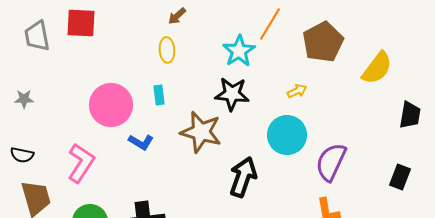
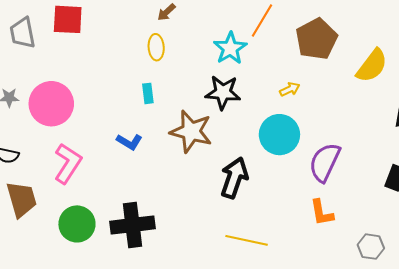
pink circle: (111, 105) -> (51, 104), moved

